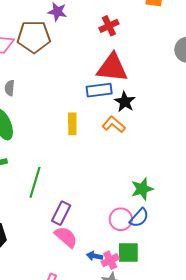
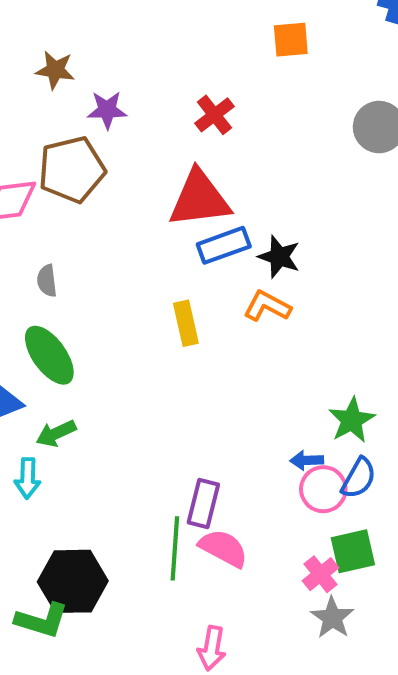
red triangle: (112, 68) -> (199, 199), moved
green line: (35, 182) -> (175, 548), moved
blue arrow: (95, 256) -> (307, 460), moved

